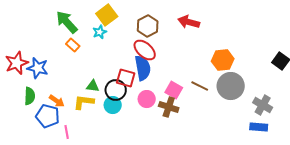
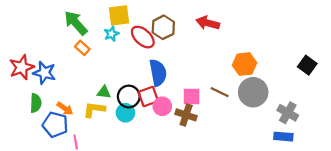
yellow square: (107, 15) -> (119, 15), turned 30
red ellipse: (145, 50) -> (143, 37), moved
red square: (126, 78) -> (148, 97), moved, turned -36
pink square: (174, 90) -> (191, 97), turned -30

